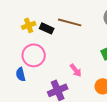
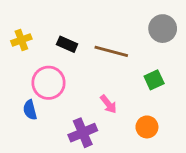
brown line: (70, 22) -> (111, 51), moved
yellow cross: (29, 25) -> (21, 40), moved

